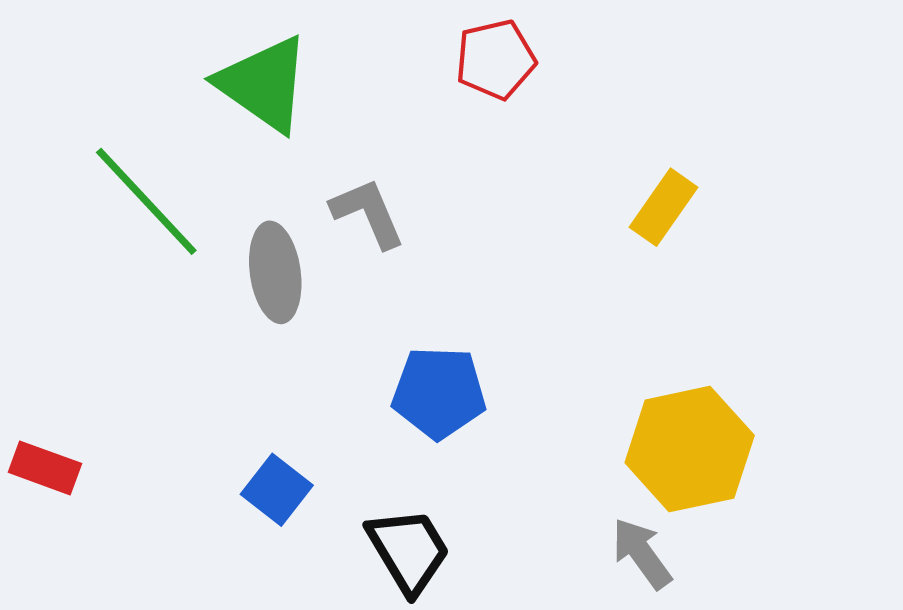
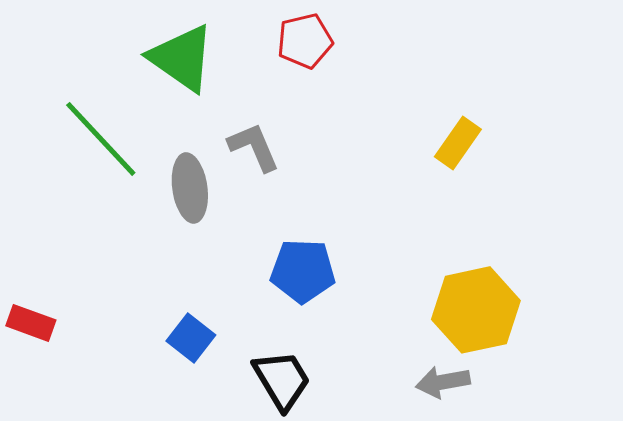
red pentagon: (495, 59) -> (305, 41), moved
gray arrow: (642, 553) -> (443, 382), turned -64

